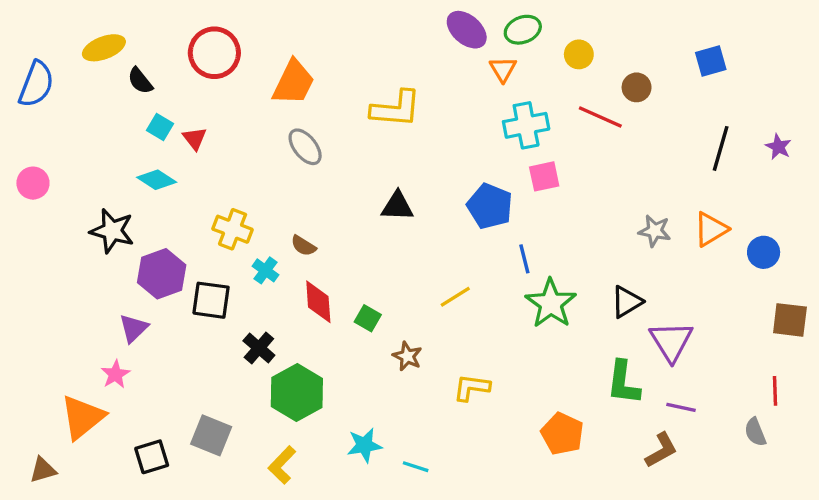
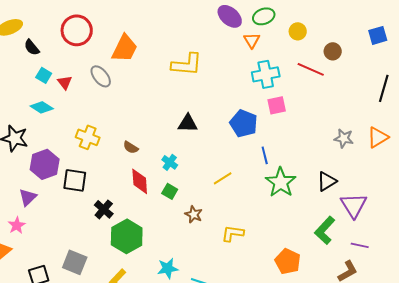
gray ellipse: (305, 147) -> (101, 76), moved
cyan cross: (266, 270) -> (170, 162), moved
green L-shape: (623, 383) -> (325, 230), turned 36

